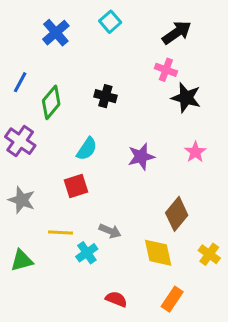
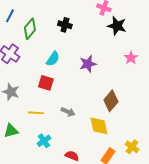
pink star: (195, 152) -> (131, 58), moved
red square: (76, 186) -> (46, 83), turned 35
cyan cross: (87, 253) -> (44, 141), moved
yellow cross: (209, 254) -> (132, 147), moved

